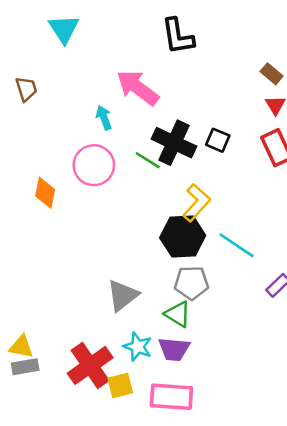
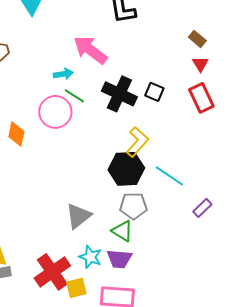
cyan arrow: (104, 118) -> (63, 74), turned 102
green line: (148, 160) -> (74, 96), moved

